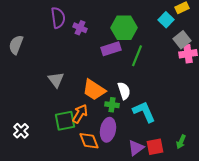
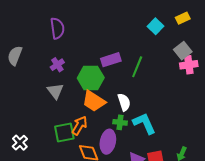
cyan square: (166, 20) -> (155, 26), moved
purple cross: (80, 28) -> (57, 65), moved, turned 32
green hexagon: (124, 28) -> (91, 78), moved
green cross: (112, 105) -> (120, 122), moved

